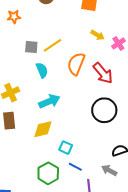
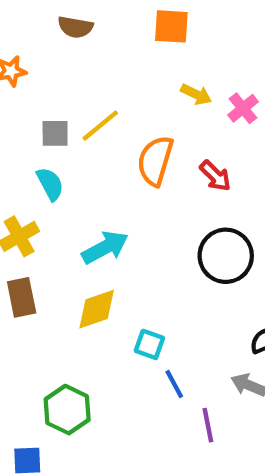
cyan semicircle: (42, 70) -> (50, 184), moved
red arrow: (103, 73) -> (215, 176), size x0.7
blue line: (75, 167) -> (174, 384), turned 40
green hexagon: (48, 173) -> (67, 410), moved

